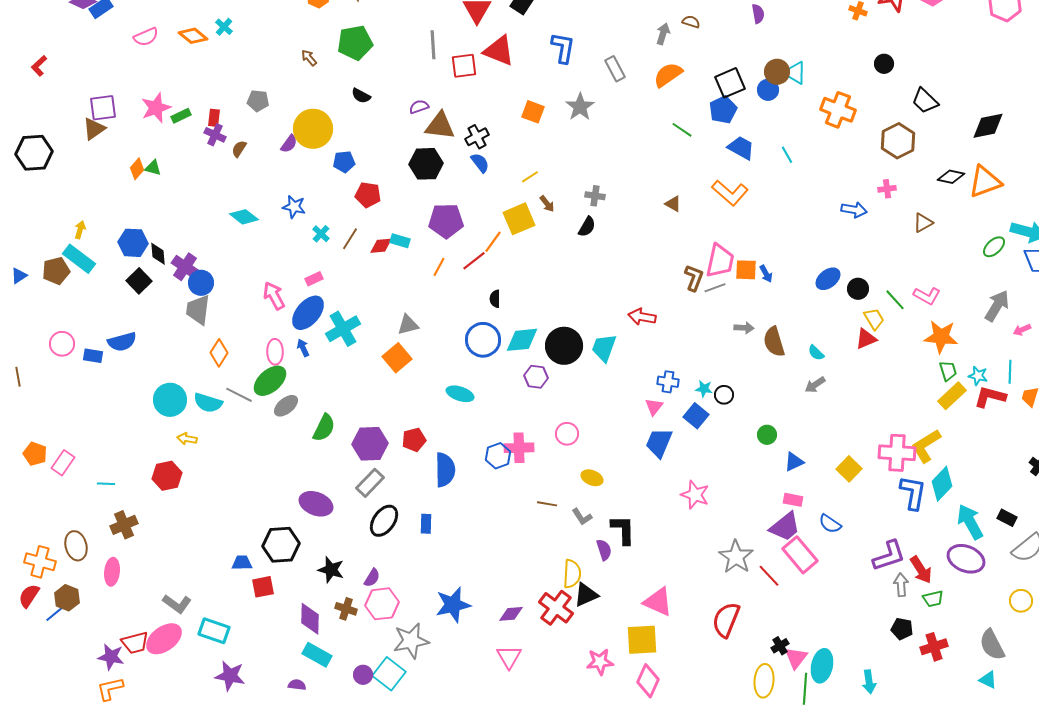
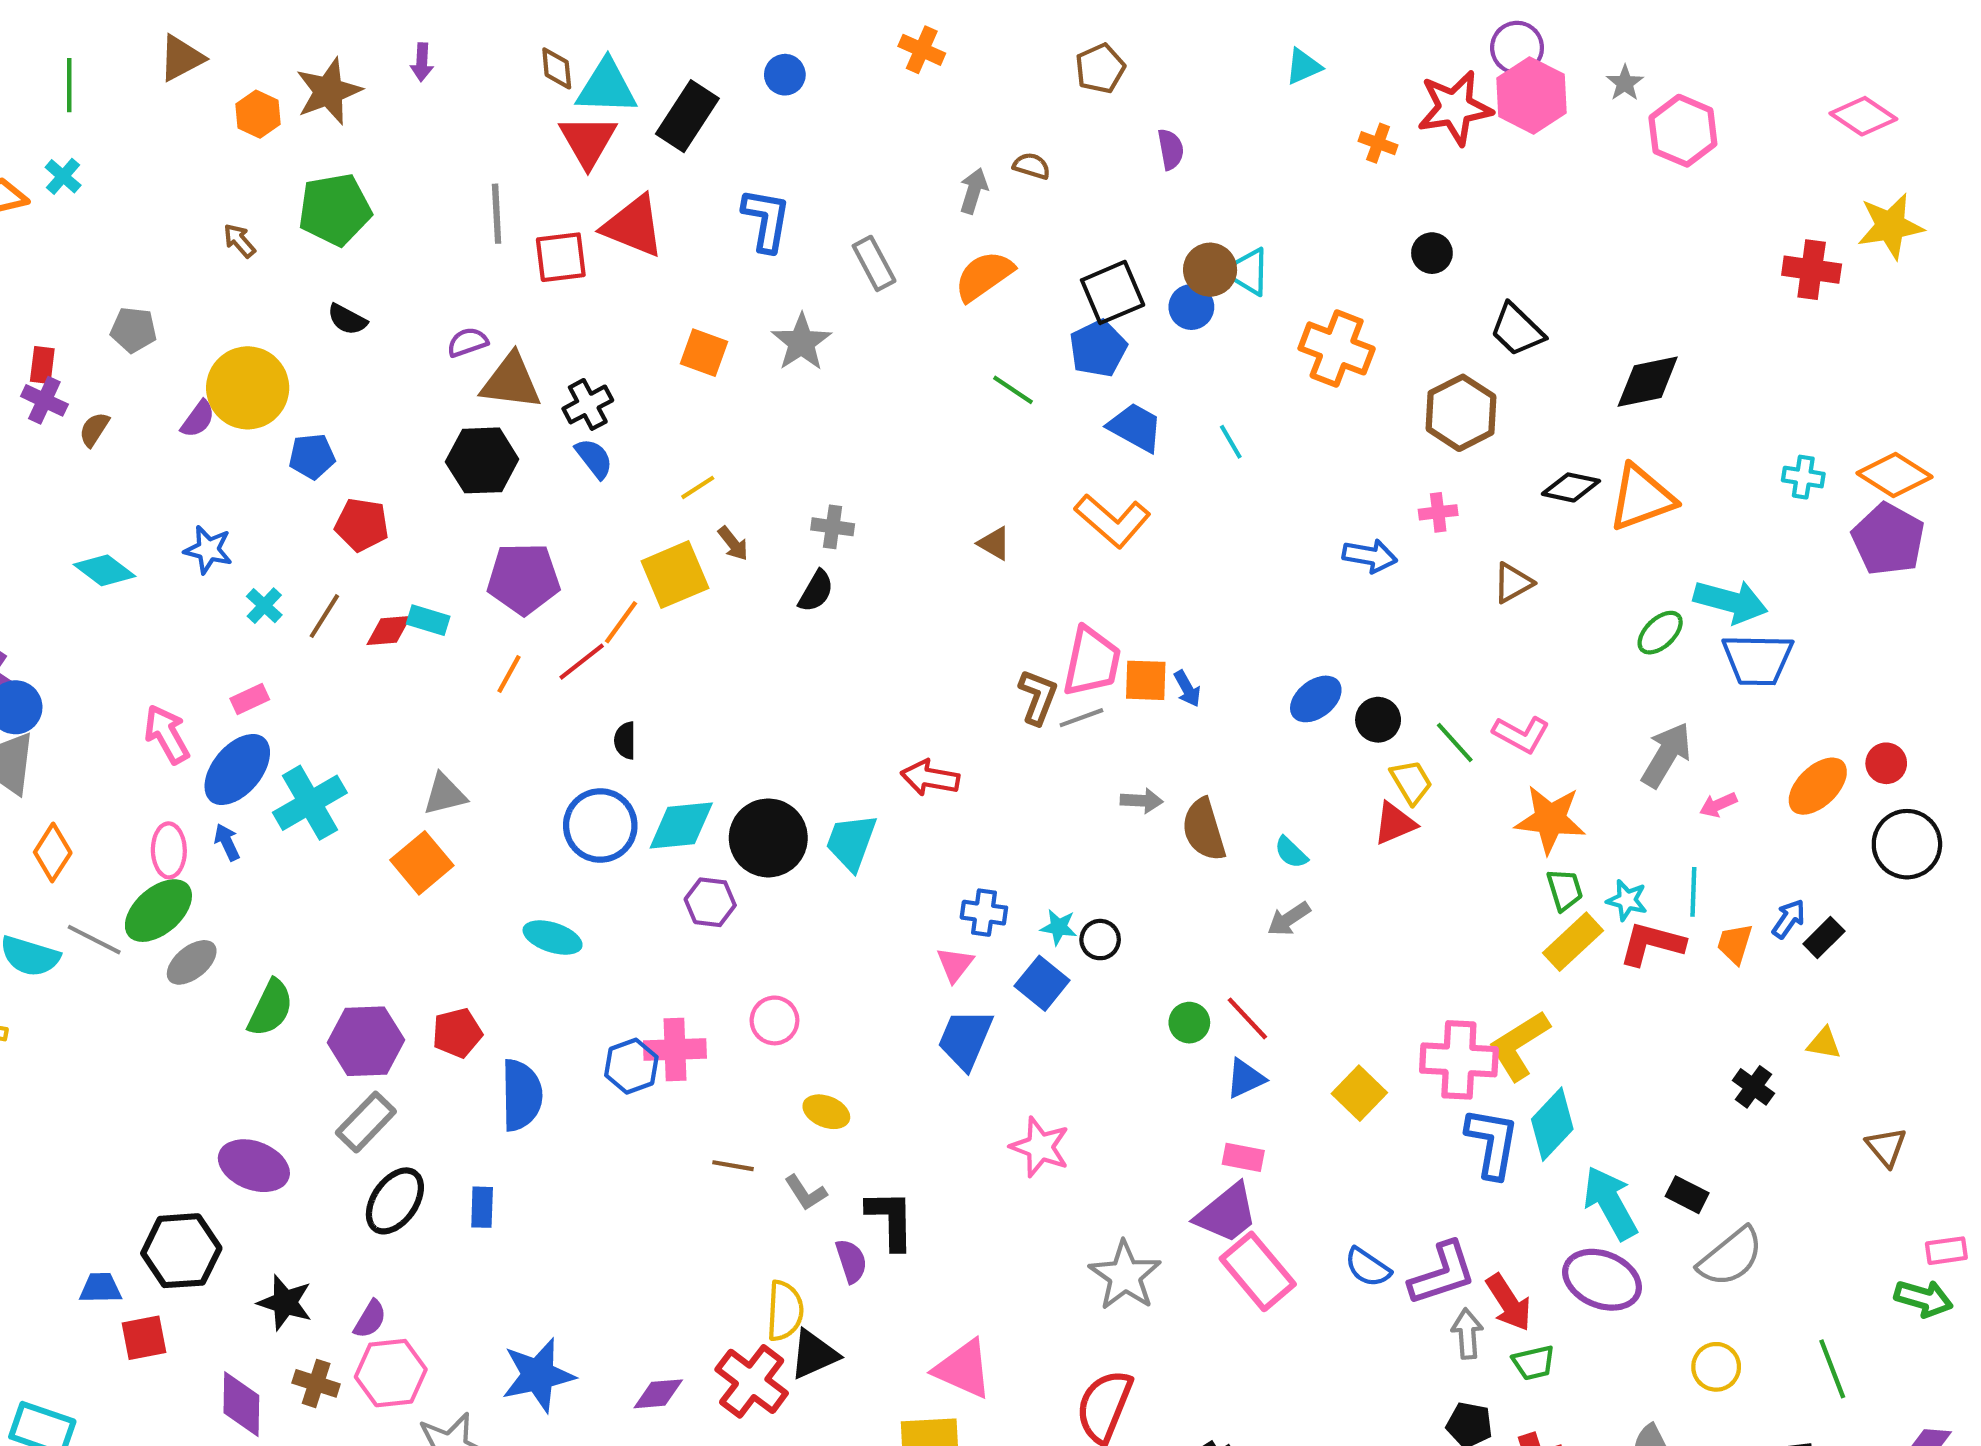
blue semicircle: (830, 524) -> (1368, 1267), moved
red line: (769, 576) -> (1247, 1018), moved

